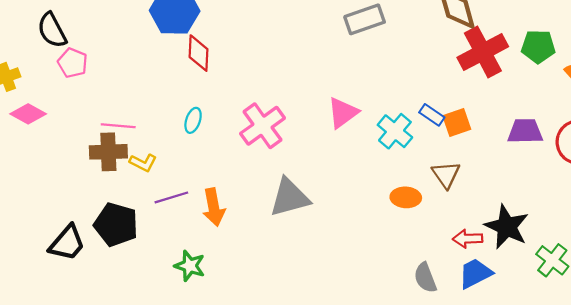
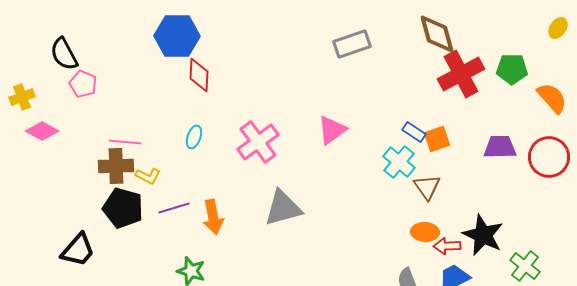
cyan cross: (395, 131) -> (399, 162), moved
orange ellipse: (406, 197) -> (425, 232), moved
black pentagon: (116, 225) -> (123, 208), moved

